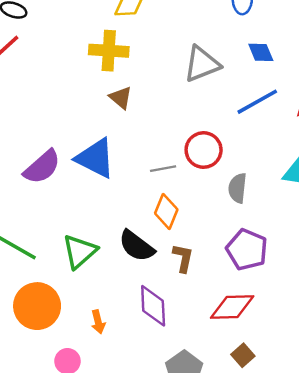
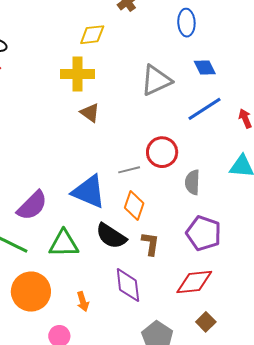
blue triangle: (95, 158) -> (89, 192), moved
purple semicircle: (42, 167) -> (32, 206), moved
green triangle: (80, 251) -> (64, 244), turned 44

